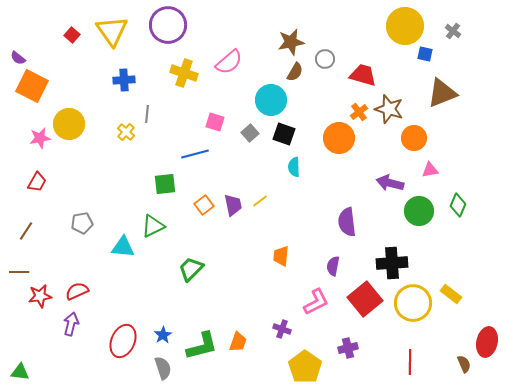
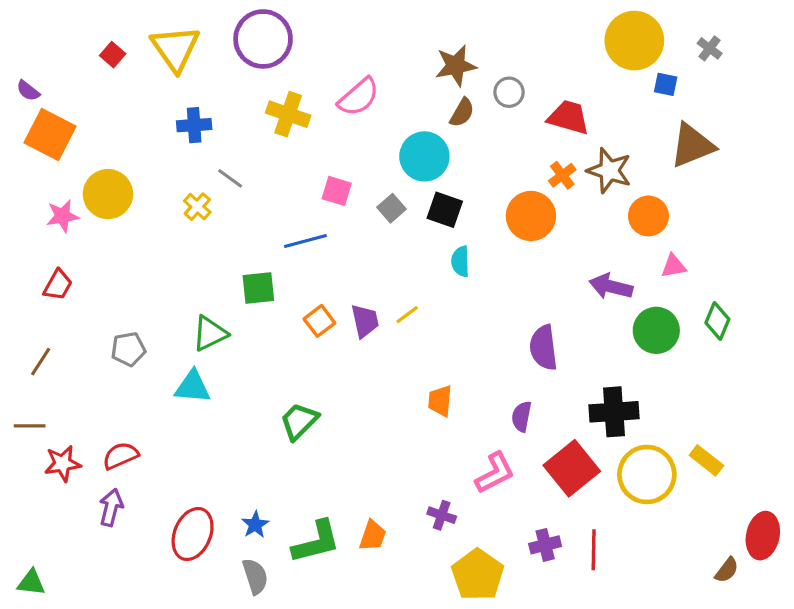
gray line: (147, 114) -> (230, 178), turned -60
green triangle: (153, 226) -> (210, 333), moved
red line: (410, 362) -> (594, 550), moved
brown semicircle: (464, 364) -> (727, 570), turned 60

